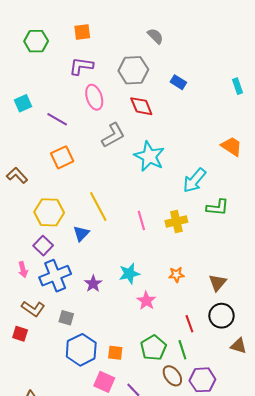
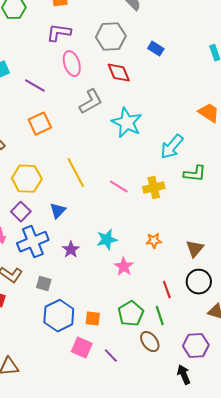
pink line: (141, 220) -> (119, 187), turned -42
blue triangle: (81, 234) -> (58, 211), moved
purple hexagon: (202, 380) -> (196, 346), moved

